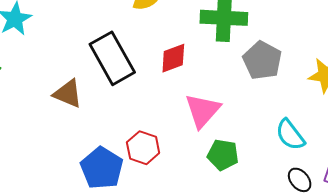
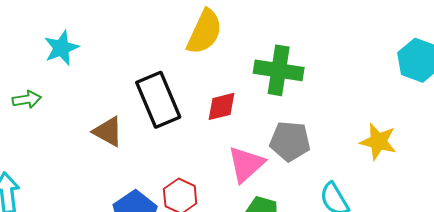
gray pentagon: (262, 60) -> (290, 141), moved, turned -30

